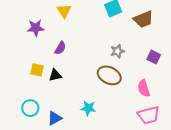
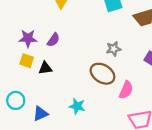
purple star: (36, 28) -> (28, 38), moved
pink semicircle: (144, 88) -> (126, 90), moved, turned -144

